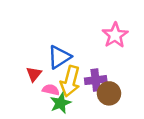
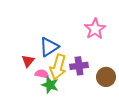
brown circle: (109, 93) -> (106, 77), moved
green star: (60, 103) -> (50, 85), turned -30

